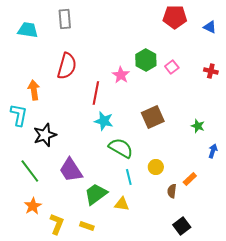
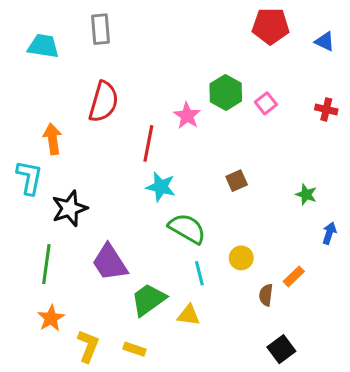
brown square: (153, 117) -> (237, 181), size x0.6
green line: (30, 171) -> (46, 264), turned 45

